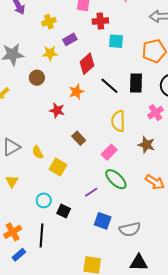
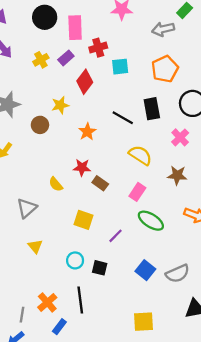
purple rectangle: (70, 39) -> (66, 58), moved
yellow star: (50, 53) -> (60, 105), moved
red diamond: (87, 64) -> (85, 82), moved
red star: (57, 110) -> (82, 167), moved
yellow semicircle: (118, 121) -> (140, 155), turned 135
yellow semicircle: (38, 152) -> (56, 184), moved
purple line: (91, 192) -> (115, 236), moved
blue square: (103, 221) -> (145, 270), turned 30

